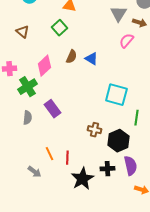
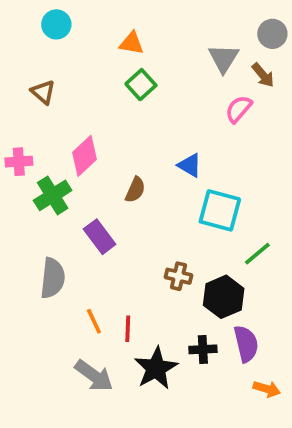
brown arrow: (139, 23) -> (263, 75), turned 32
green square: (59, 28) -> (141, 85), moved
brown semicircle: (71, 57) -> (135, 190), moved
blue triangle: (91, 59) -> (190, 165), moved
gray semicircle: (27, 118) -> (53, 278), moved, size x1.5
green line: (136, 118) -> (257, 254), turned 42
gray arrow: (34, 172) -> (94, 376), moved, size x1.5

